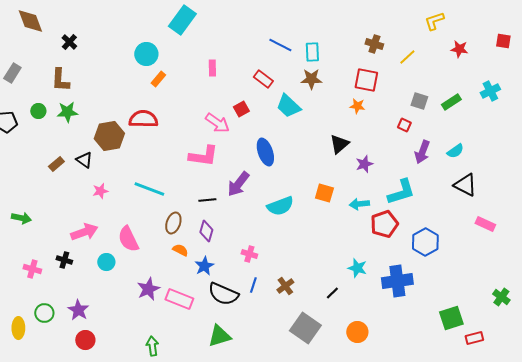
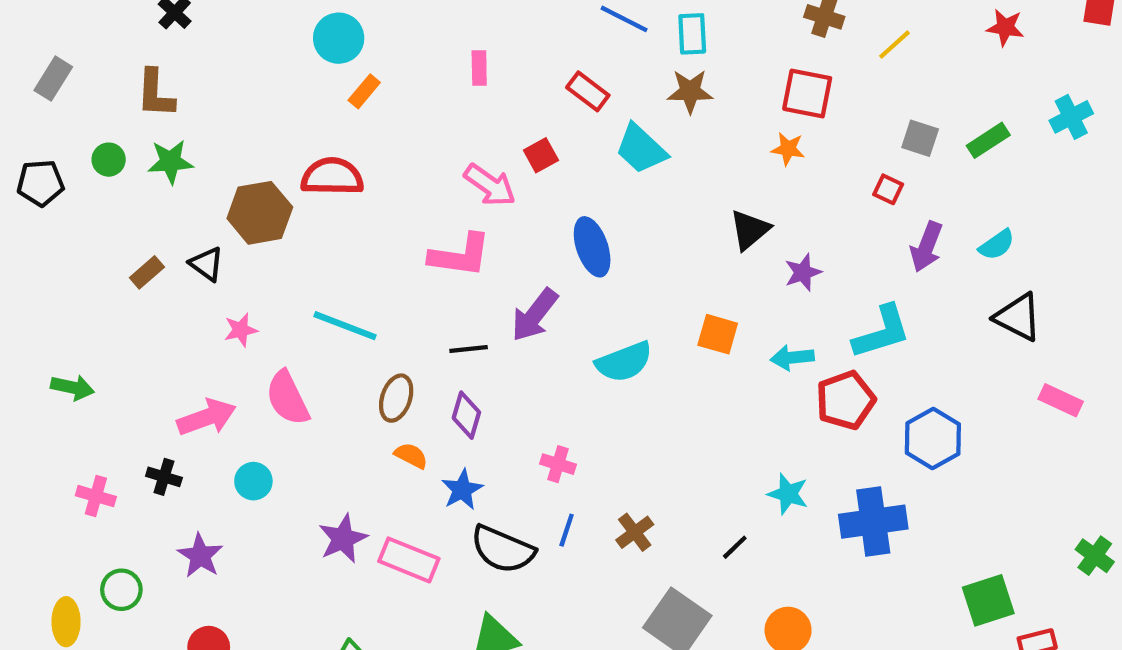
pink semicircle: (128, 239) -> (288, 398), moved
purple star: (78, 310) -> (200, 556), moved

